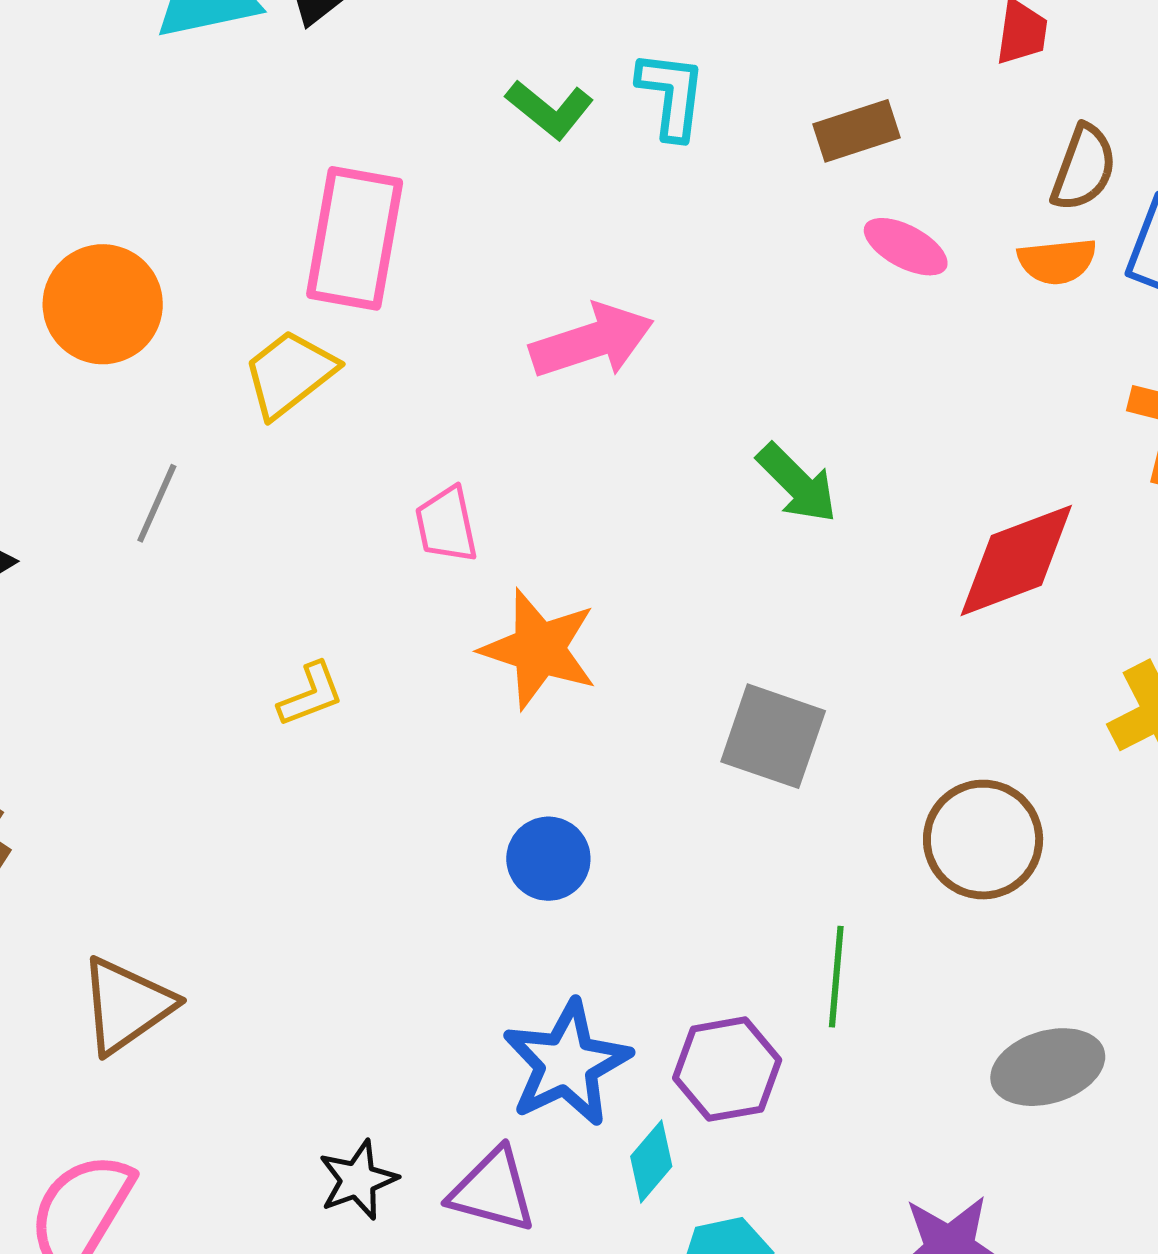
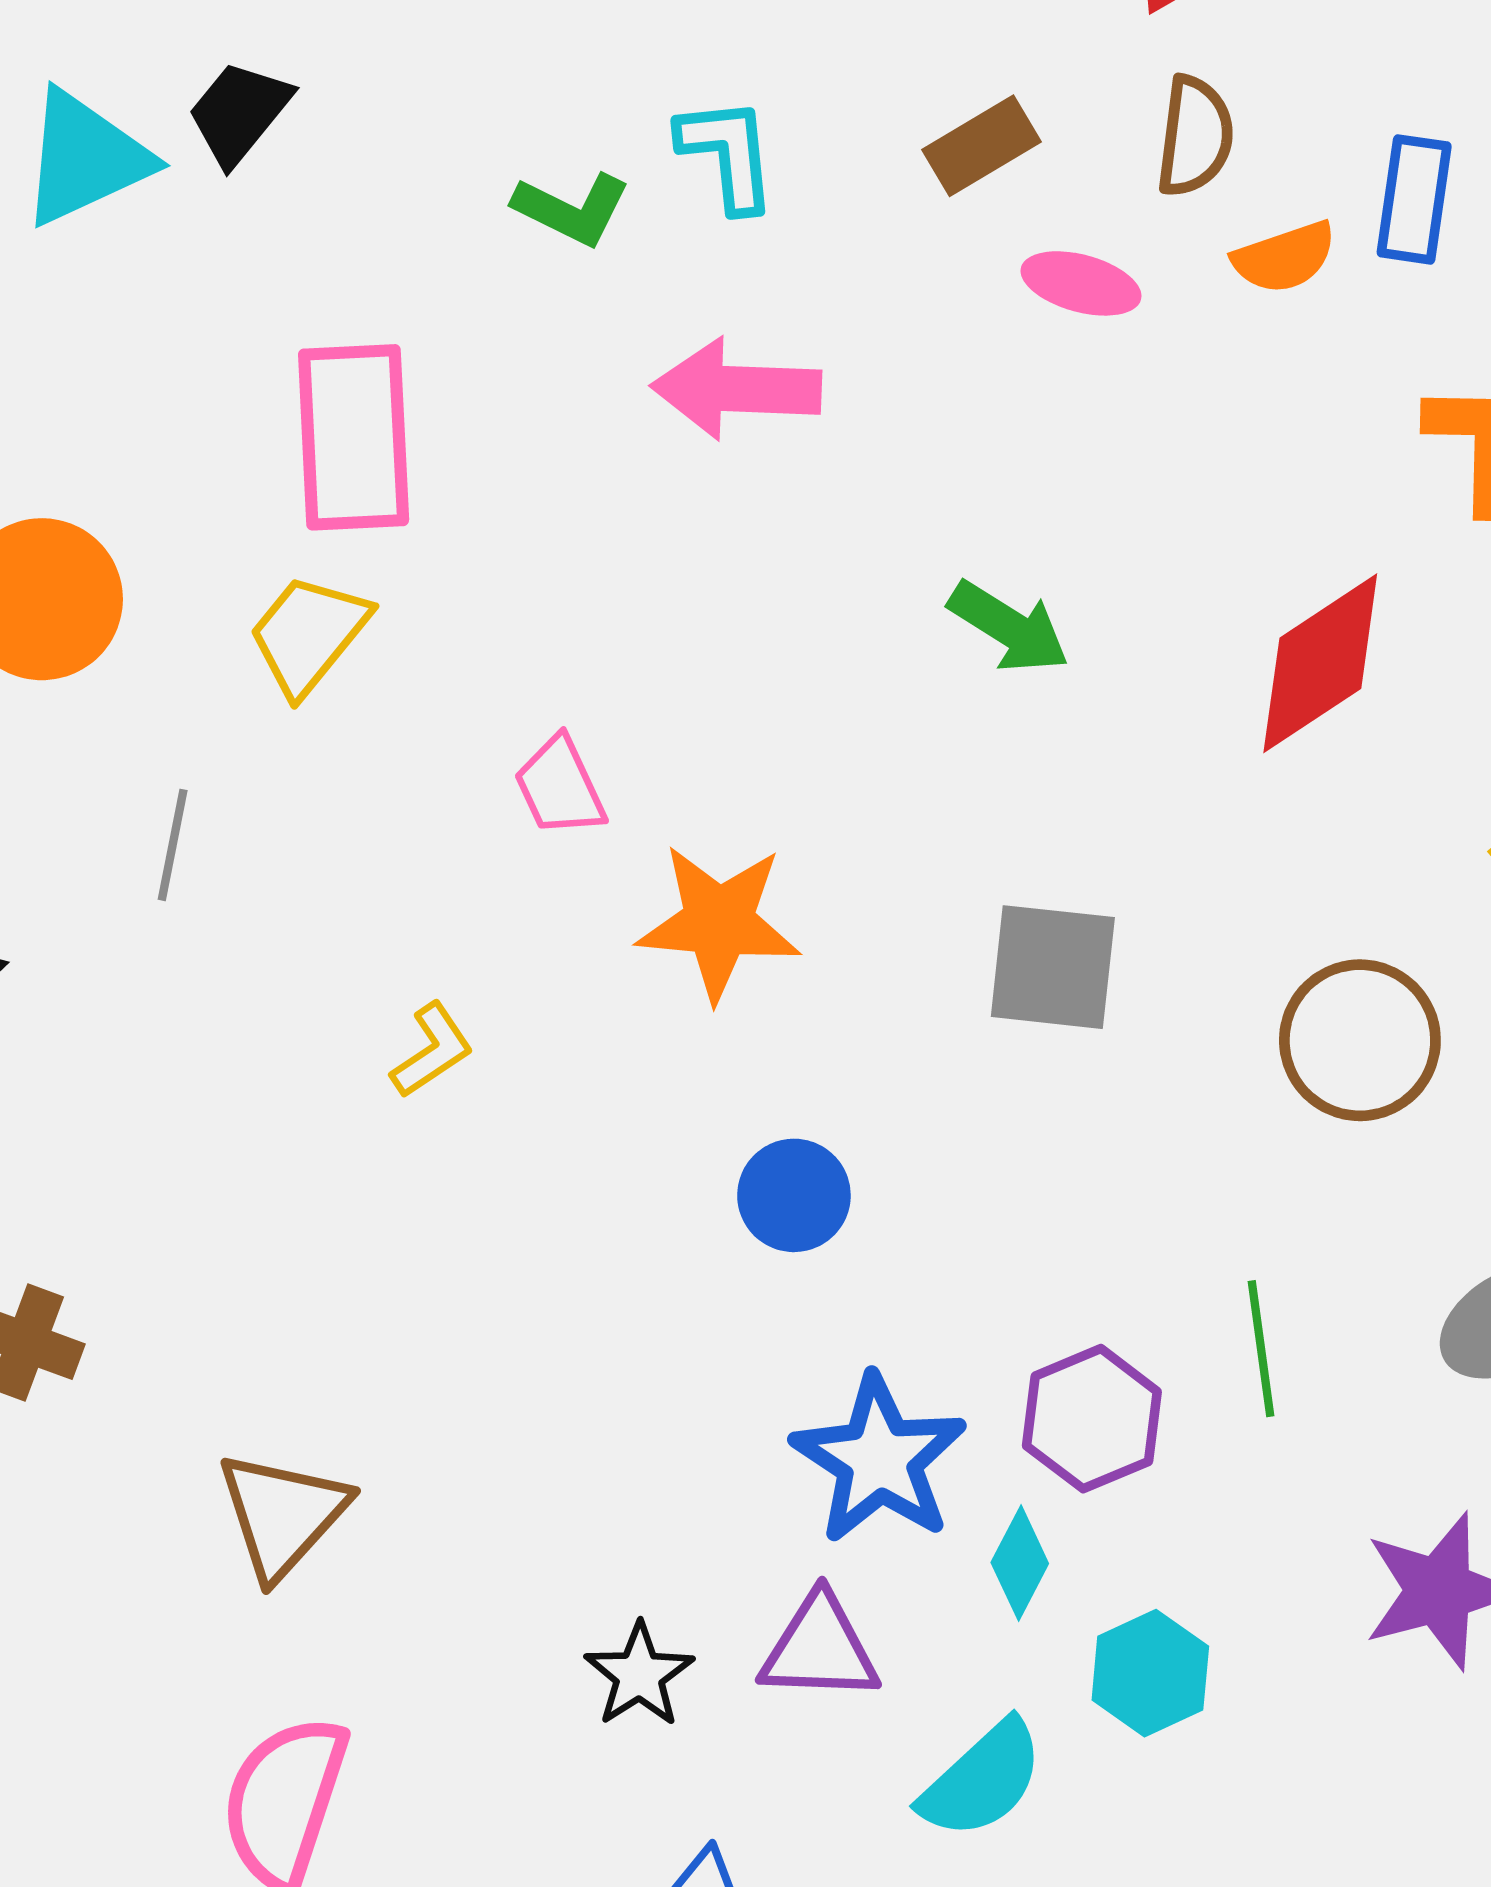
brown semicircle: (1084, 168) -> (1195, 136), moved
pink arrow: (592, 341) -> (736, 389), moved, turned -147
green line: (836, 977) -> (1261, 1349), moved

